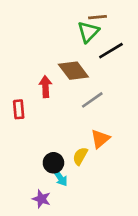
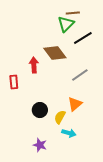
gray line: (92, 100) -> (80, 75), moved
black circle: (53, 163) -> (40, 110), moved
cyan arrow: (60, 177) -> (69, 133), moved, turned -40
purple star: (41, 199) -> (40, 145), moved

